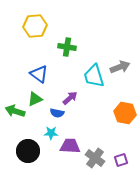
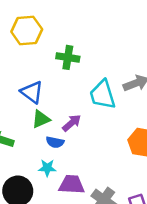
green triangle: (35, 99) -> (41, 119), moved

